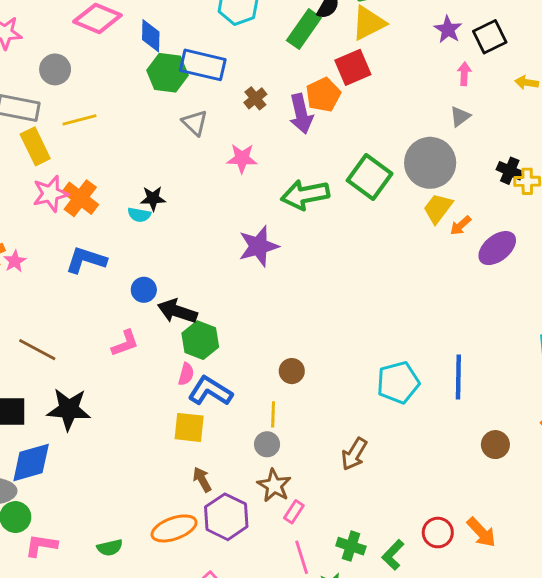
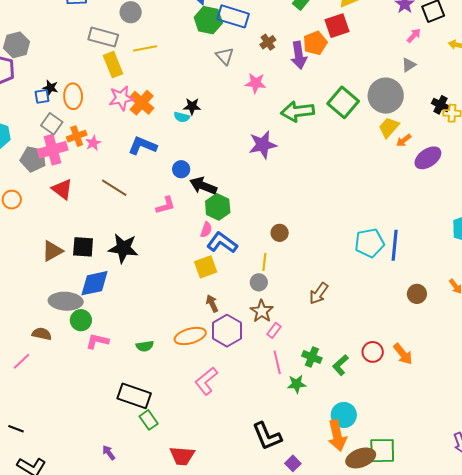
pink arrow: (464, 74) -> (414, 36), turned 35
brown line: (37, 350) -> (114, 188), moved
cyan pentagon: (398, 382) -> (369, 243), moved
yellow square: (189, 427) -> (206, 267), turned -30

